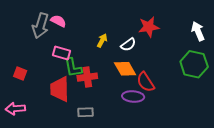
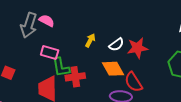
red star: (149, 27) -> (137, 48), moved

